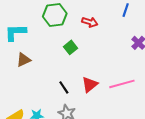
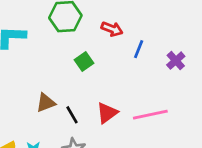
blue line: (126, 10) -> (139, 49), moved
brown triangle: (24, 60) -> (46, 103), moved

